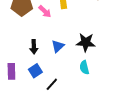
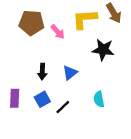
black star: (86, 42) -> (103, 50), moved
black line: (52, 84) -> (63, 107), moved

